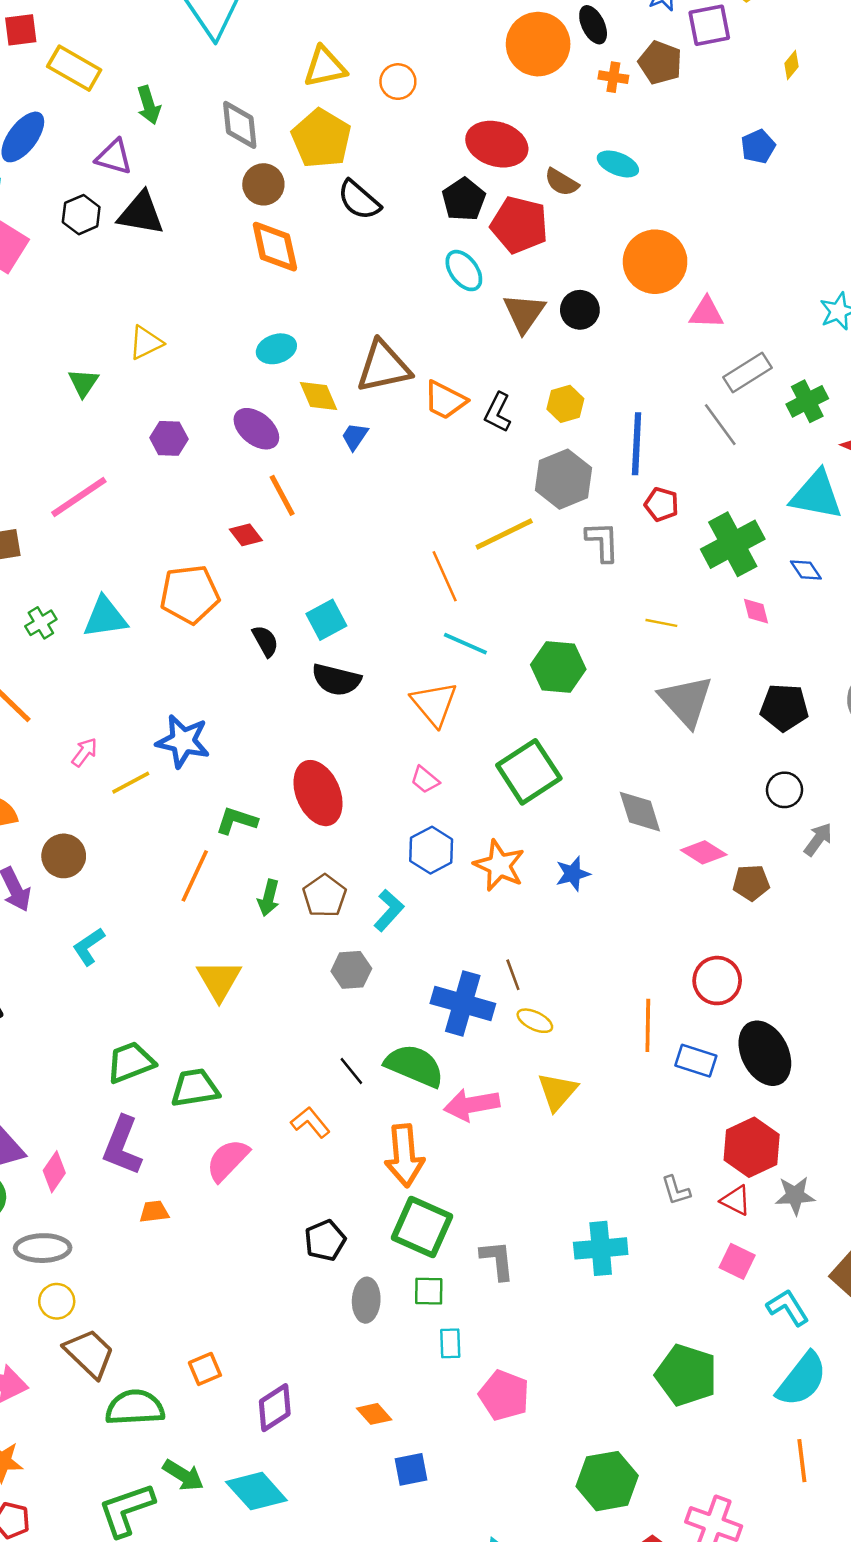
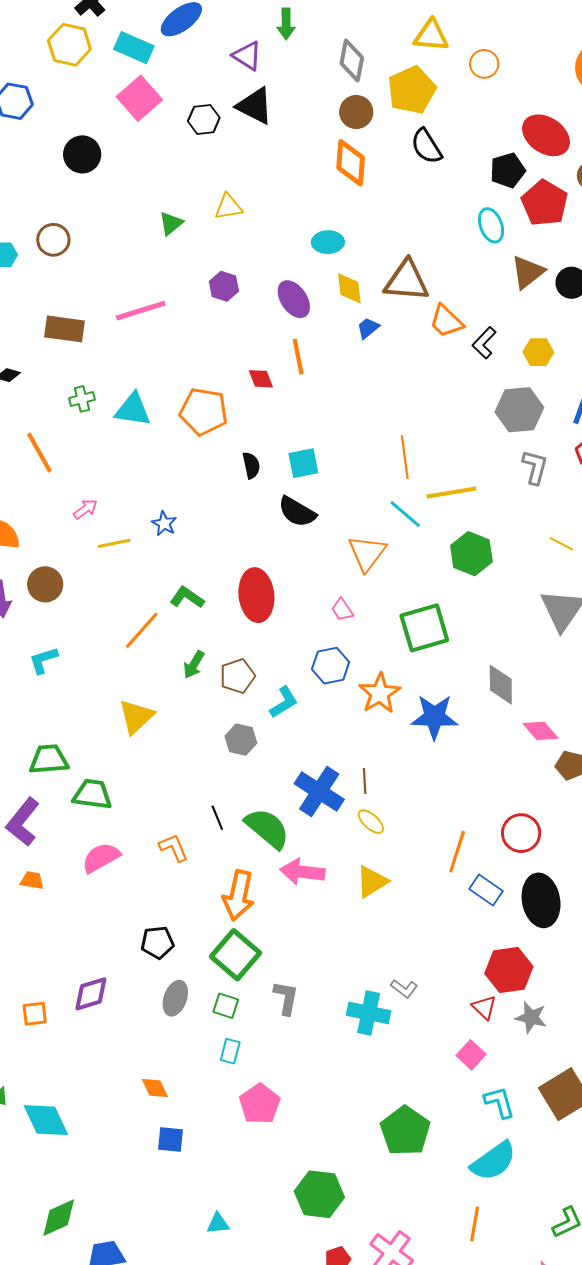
black hexagon: (81, 215) -> (204, 119), moved
yellow line: (504, 534) -> (451, 492), moved
blue star: (183, 741) -> (164, 524), size x0.6
blue star: (573, 874) -> (434, 717), size x1.6
gray L-shape: (676, 1190) -> (404, 989), moved, turned -52
purple diamond: (275, 1408) -> (91, 994), moved

